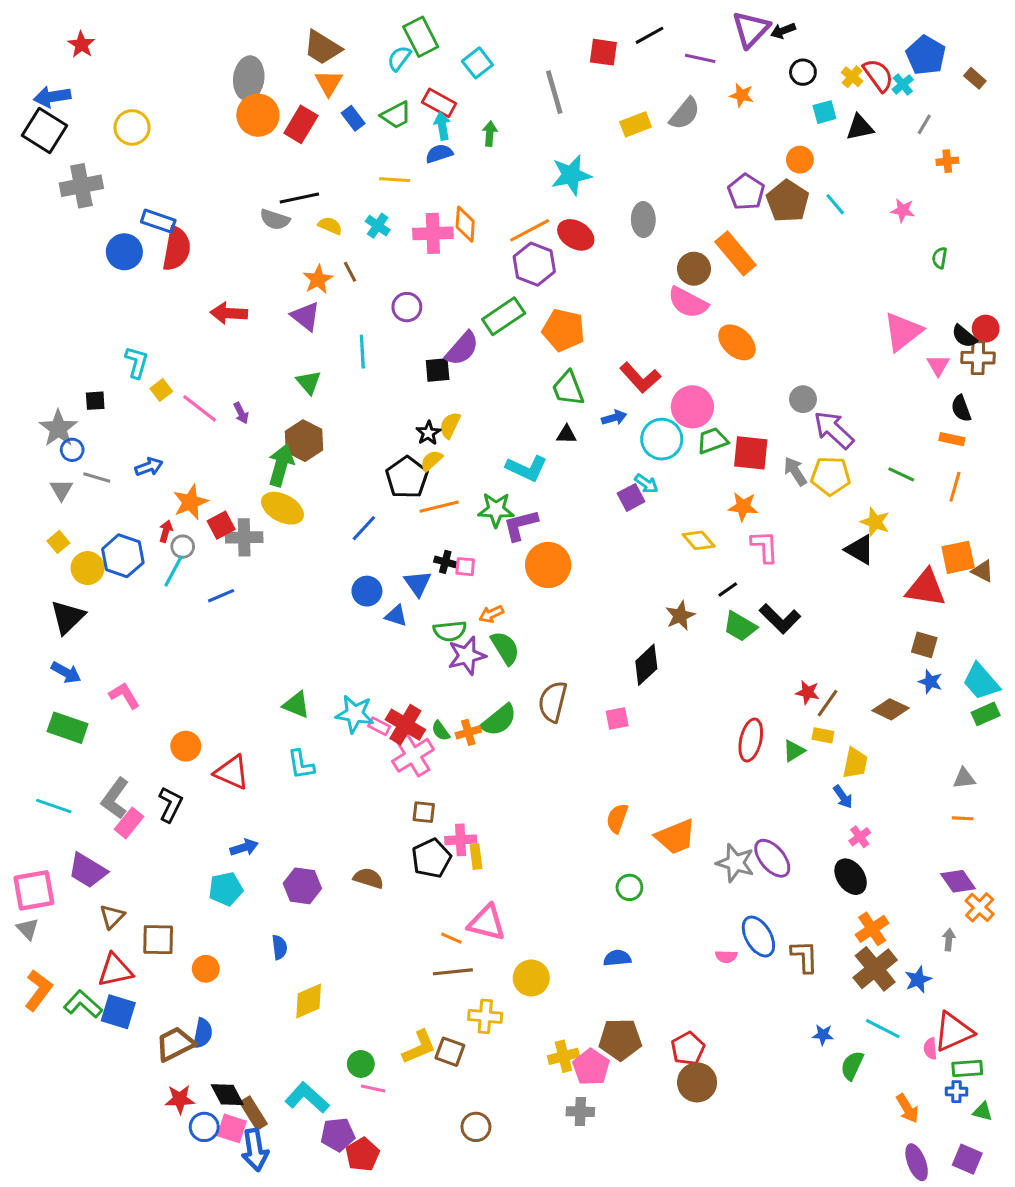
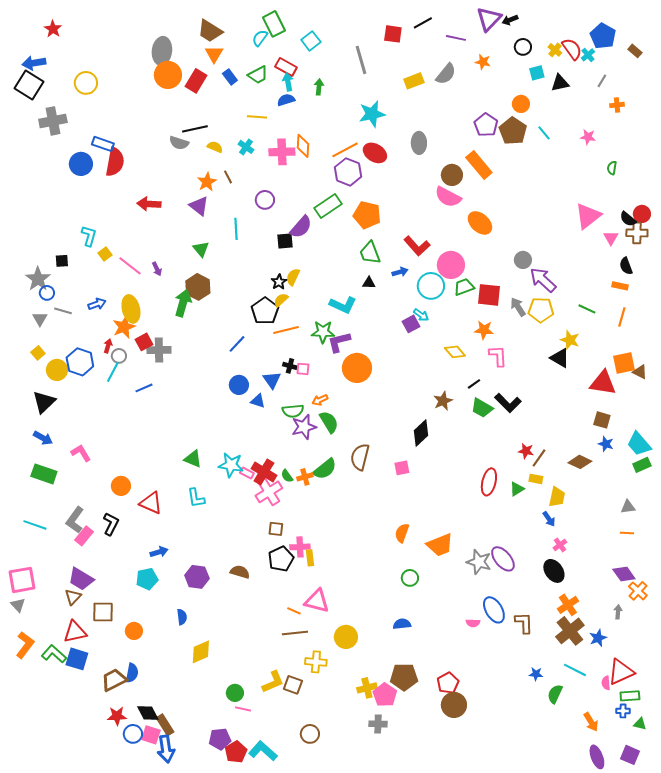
yellow ellipse: (283, 508) -> (131, 309), moved, turned 48
purple trapezoid: (88, 871) -> (81, 579), moved
cyan L-shape: (307, 1098) -> (263, 751), moved

